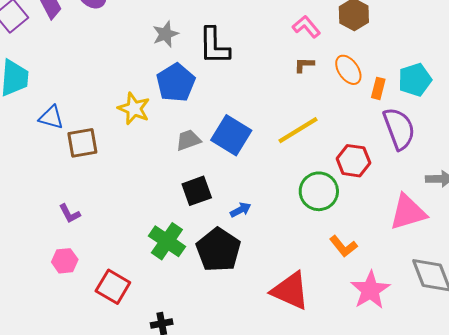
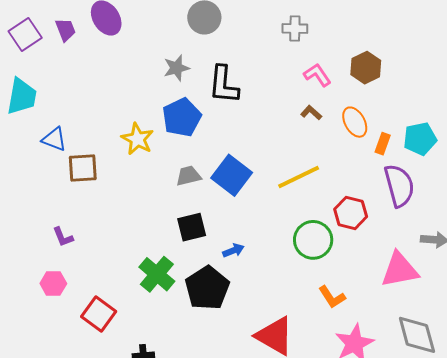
brown L-shape: (304, 65) -> (311, 113), turned 35

